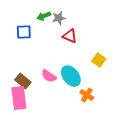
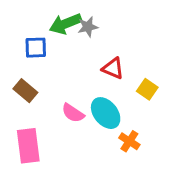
green arrow: (44, 16) -> (65, 24), size x1.5
red triangle: (70, 36) -> (113, 68), moved
brown rectangle: (23, 81) -> (25, 91), moved

